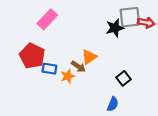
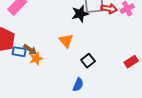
orange triangle: (89, 57) -> (66, 41), moved, turned -35
brown arrow: (78, 67) -> (30, 50), moved

